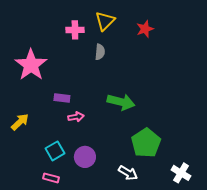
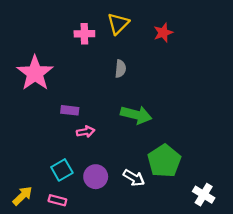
gray semicircle: (100, 52) -> (120, 69), moved
yellow arrow: (20, 122) -> (23, 196), moved
white arrow: (128, 173) -> (134, 178), moved

